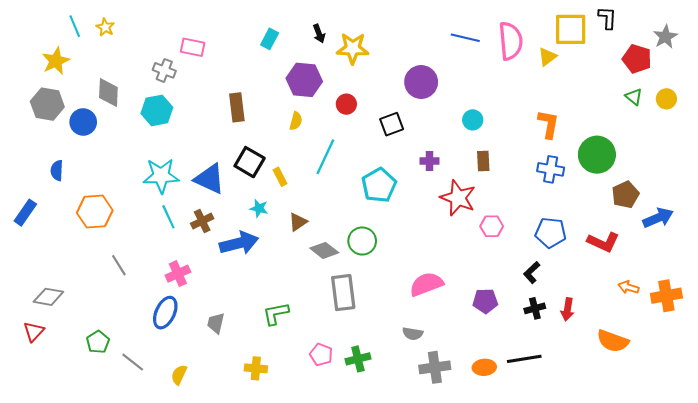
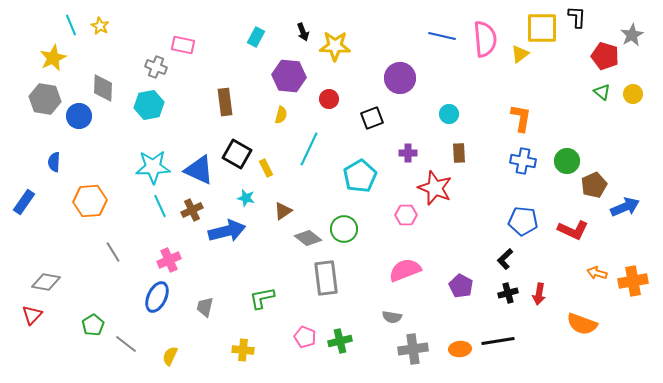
green circle: (597, 155) -> (567, 161), moved, size x0.7
pink hexagon: (492, 226) -> (406, 215), moved
purple pentagon: (485, 301) -> (461, 286), turned 30

